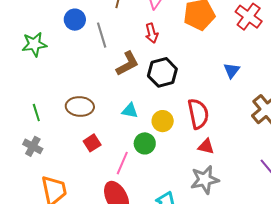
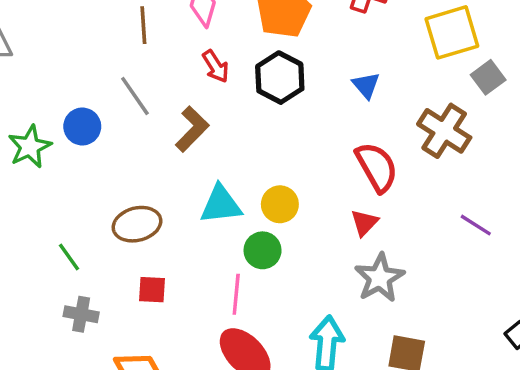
blue circle: (75, 20) -> (82, 126), moved
black hexagon: (162, 72) -> (280, 78), moved
cyan triangle: (130, 111) -> (221, 205), size x1.5
red semicircle: (198, 114) -> (377, 167), moved
red square: (92, 143) -> (152, 290), moved, turned -36
red triangle: (206, 146) -> (364, 223), turned -42

